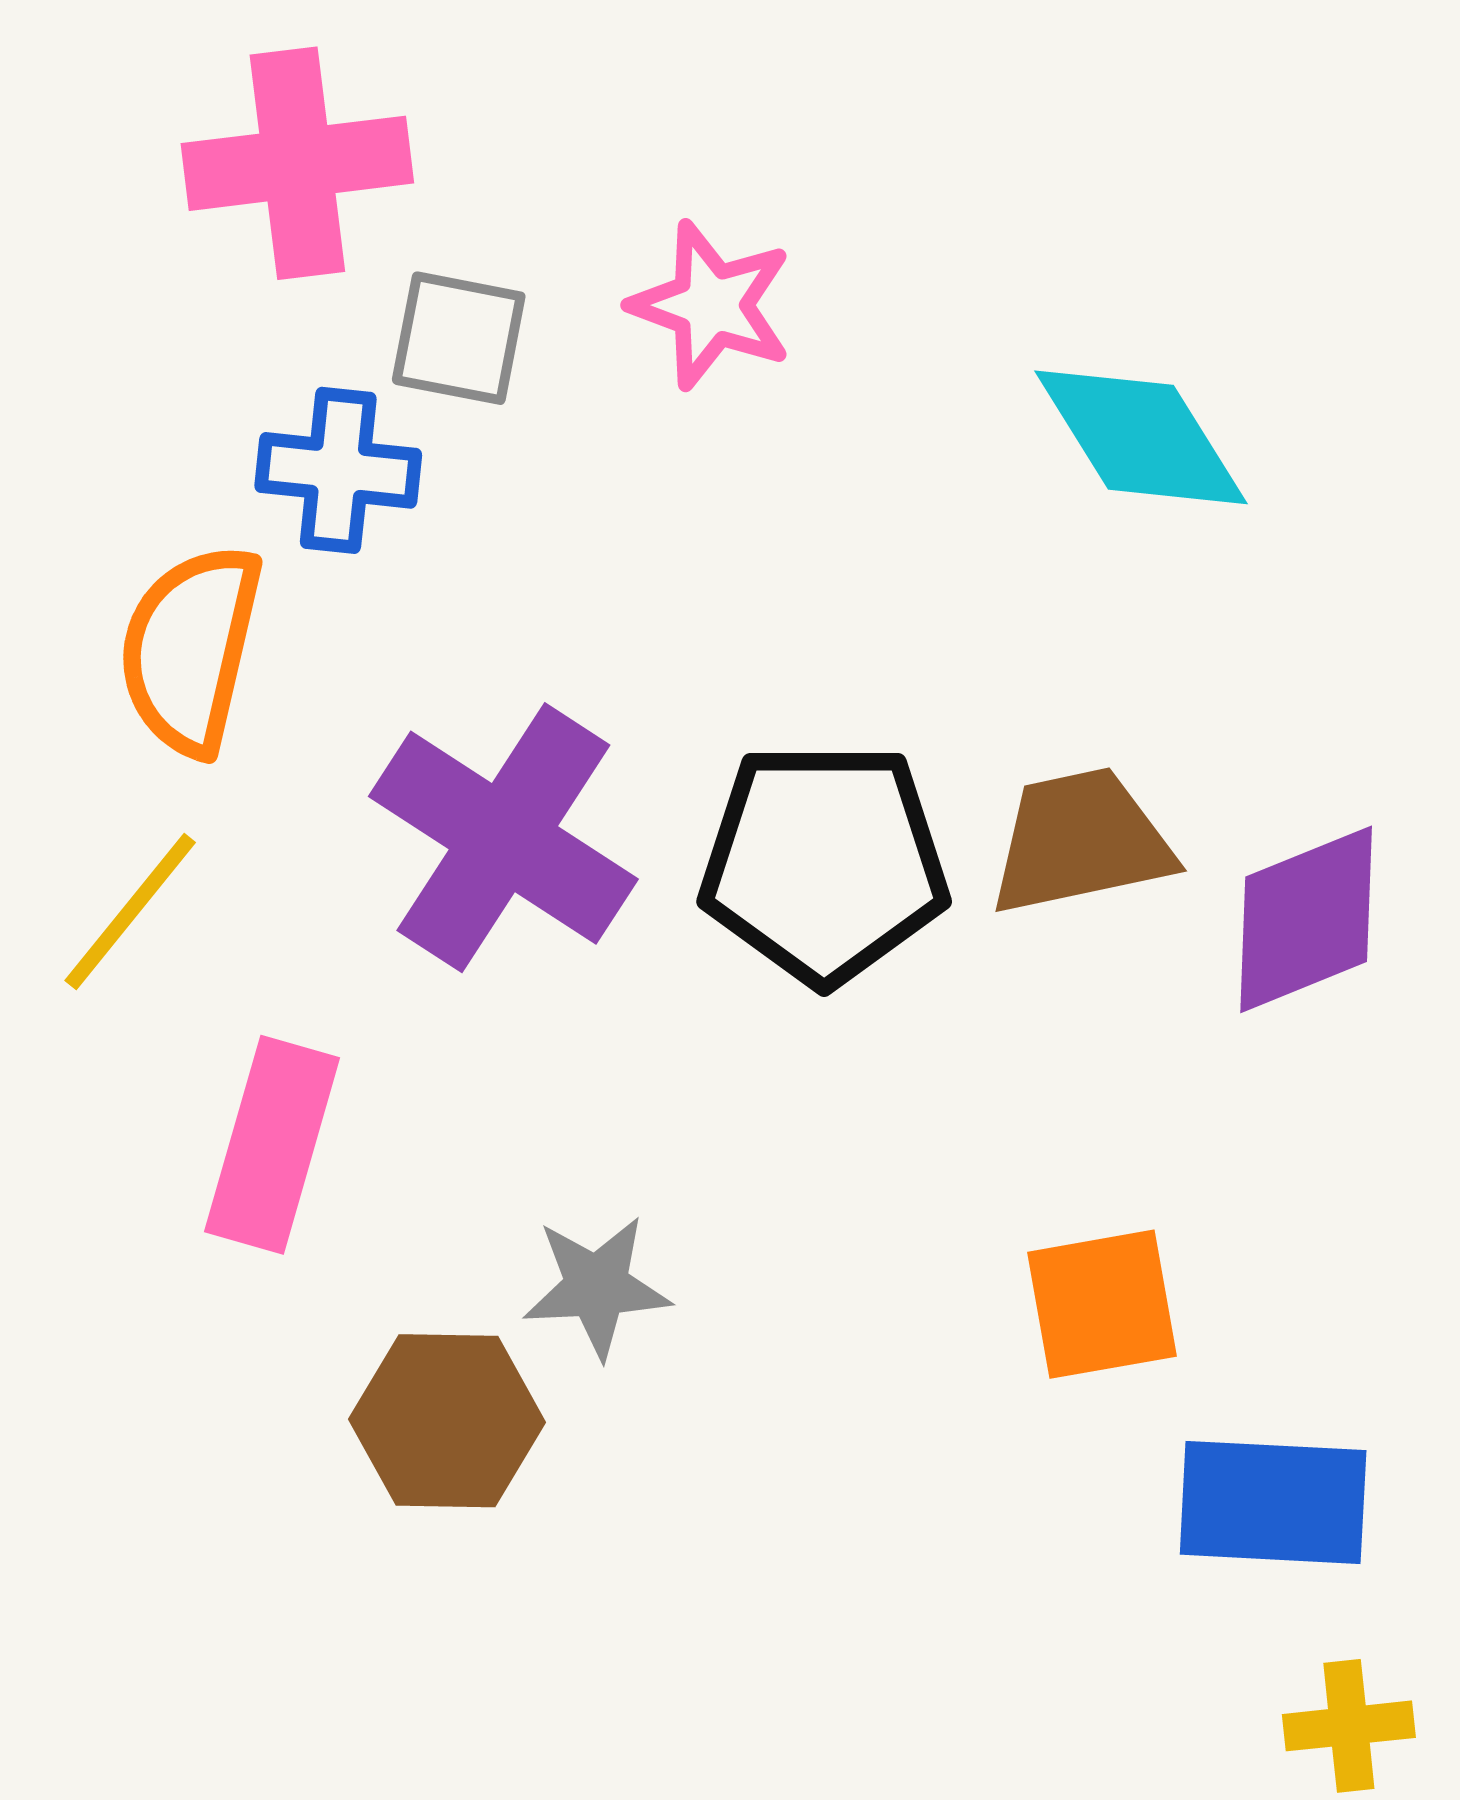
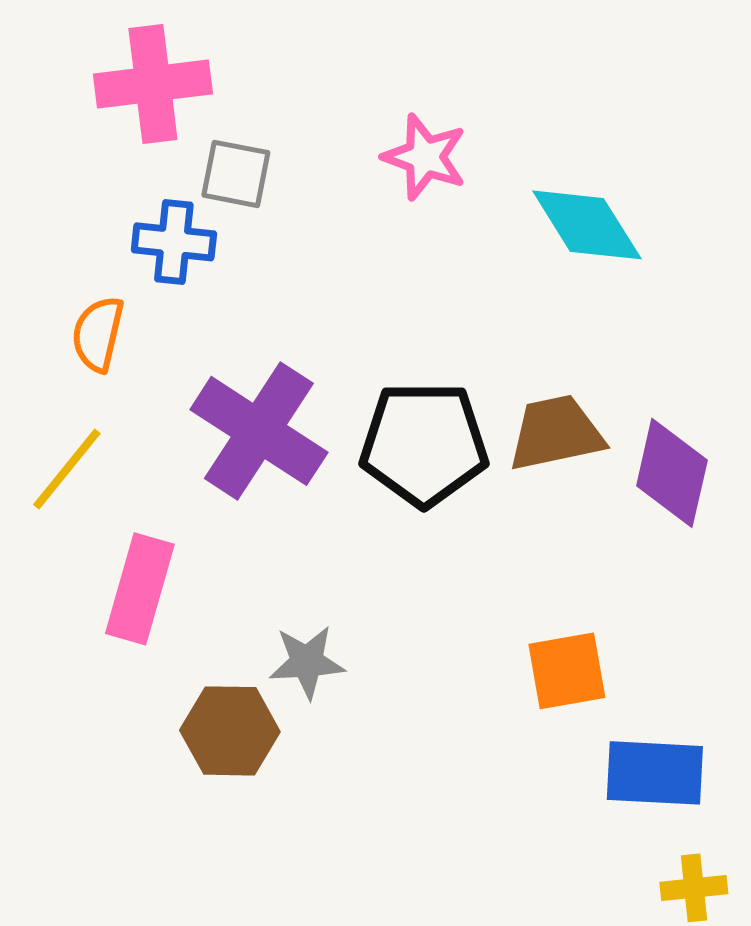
pink star: (711, 305) -> (425, 157), moved
orange semicircle: (190, 649) -> (98, 334), size x0.7
purple diamond: (1306, 919) -> (672, 473), turned -55

